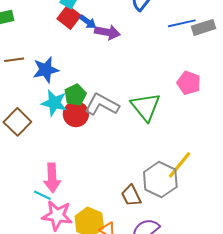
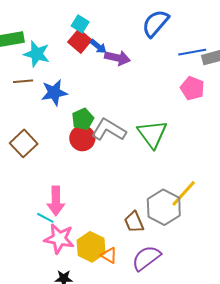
pink pentagon: (189, 83) -> (192, 88), moved
cyan star: (54, 103) -> (37, 54), moved

